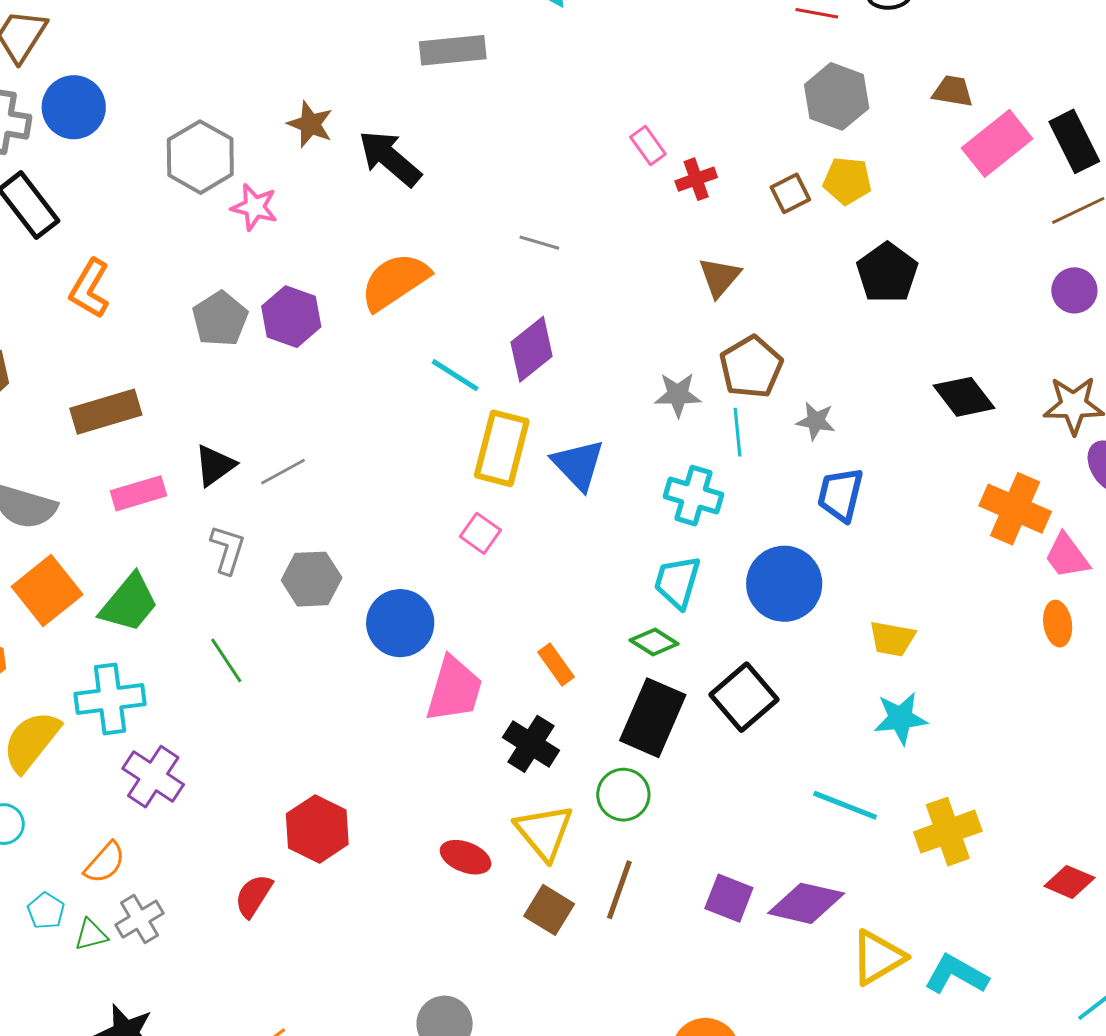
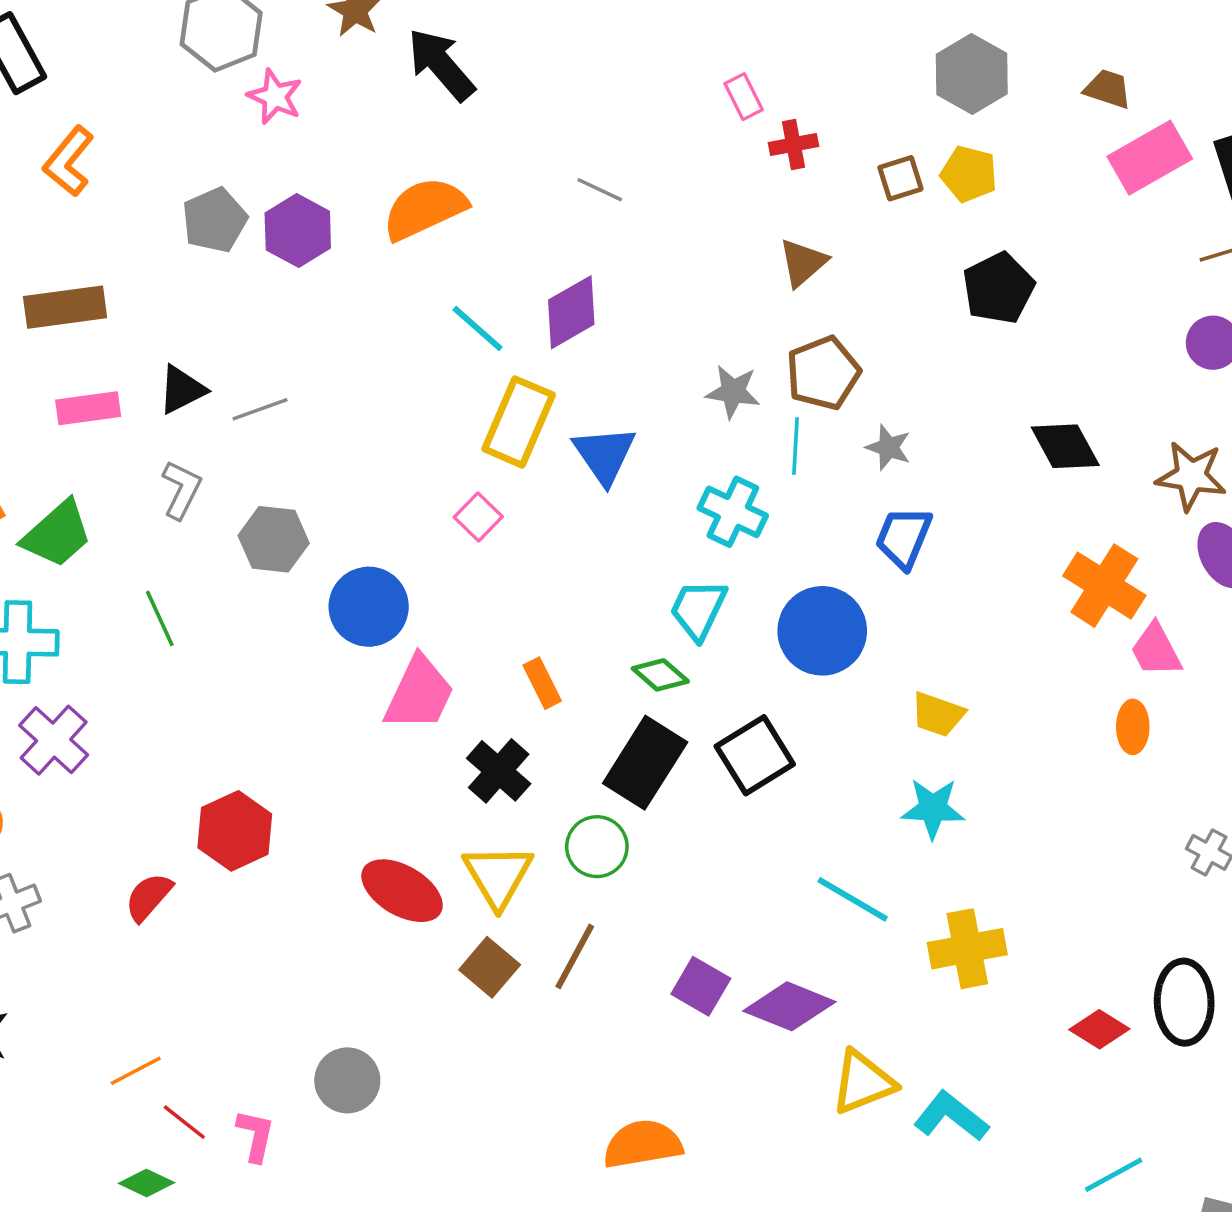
red ellipse: (466, 857) -> (402, 891), size x1.4

